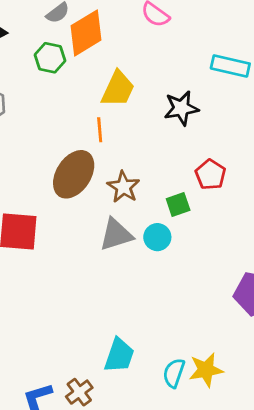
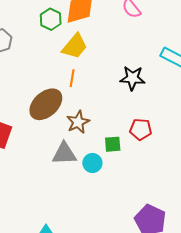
yellow trapezoid: (118, 89) -> (75, 46), moved
red pentagon: (210, 175) -> (141, 129), turned 30

